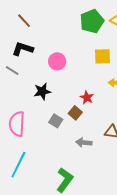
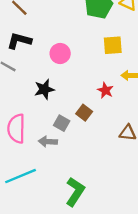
red star: (87, 97) -> (105, 90), moved
gray arrow: (84, 143) -> (48, 142), moved
cyan line: (18, 165) -> (20, 176), turned 44

